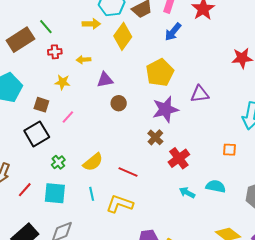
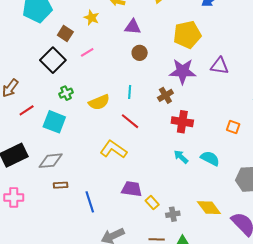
black square: (37, 134) -> (53, 60), turned -30
red cross: (179, 158) -> (182, 122), turned 30
cyan line: (92, 194) -> (130, 92), moved

